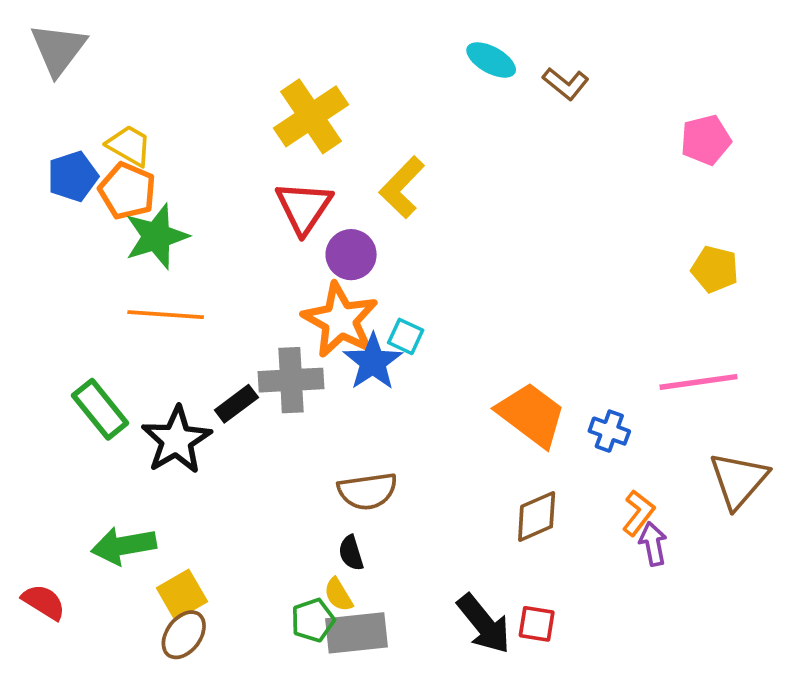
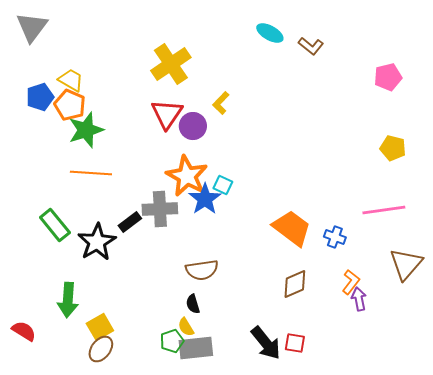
yellow L-shape: (402, 187) -> (221, 103), size x0.7
purple circle: (351, 255) -> (193, 126), moved
green arrow: (124, 546) -> (68, 300), turned -76

